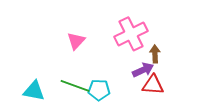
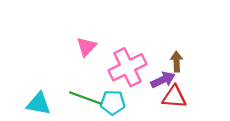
pink cross: (131, 34) -> (128, 67), moved

